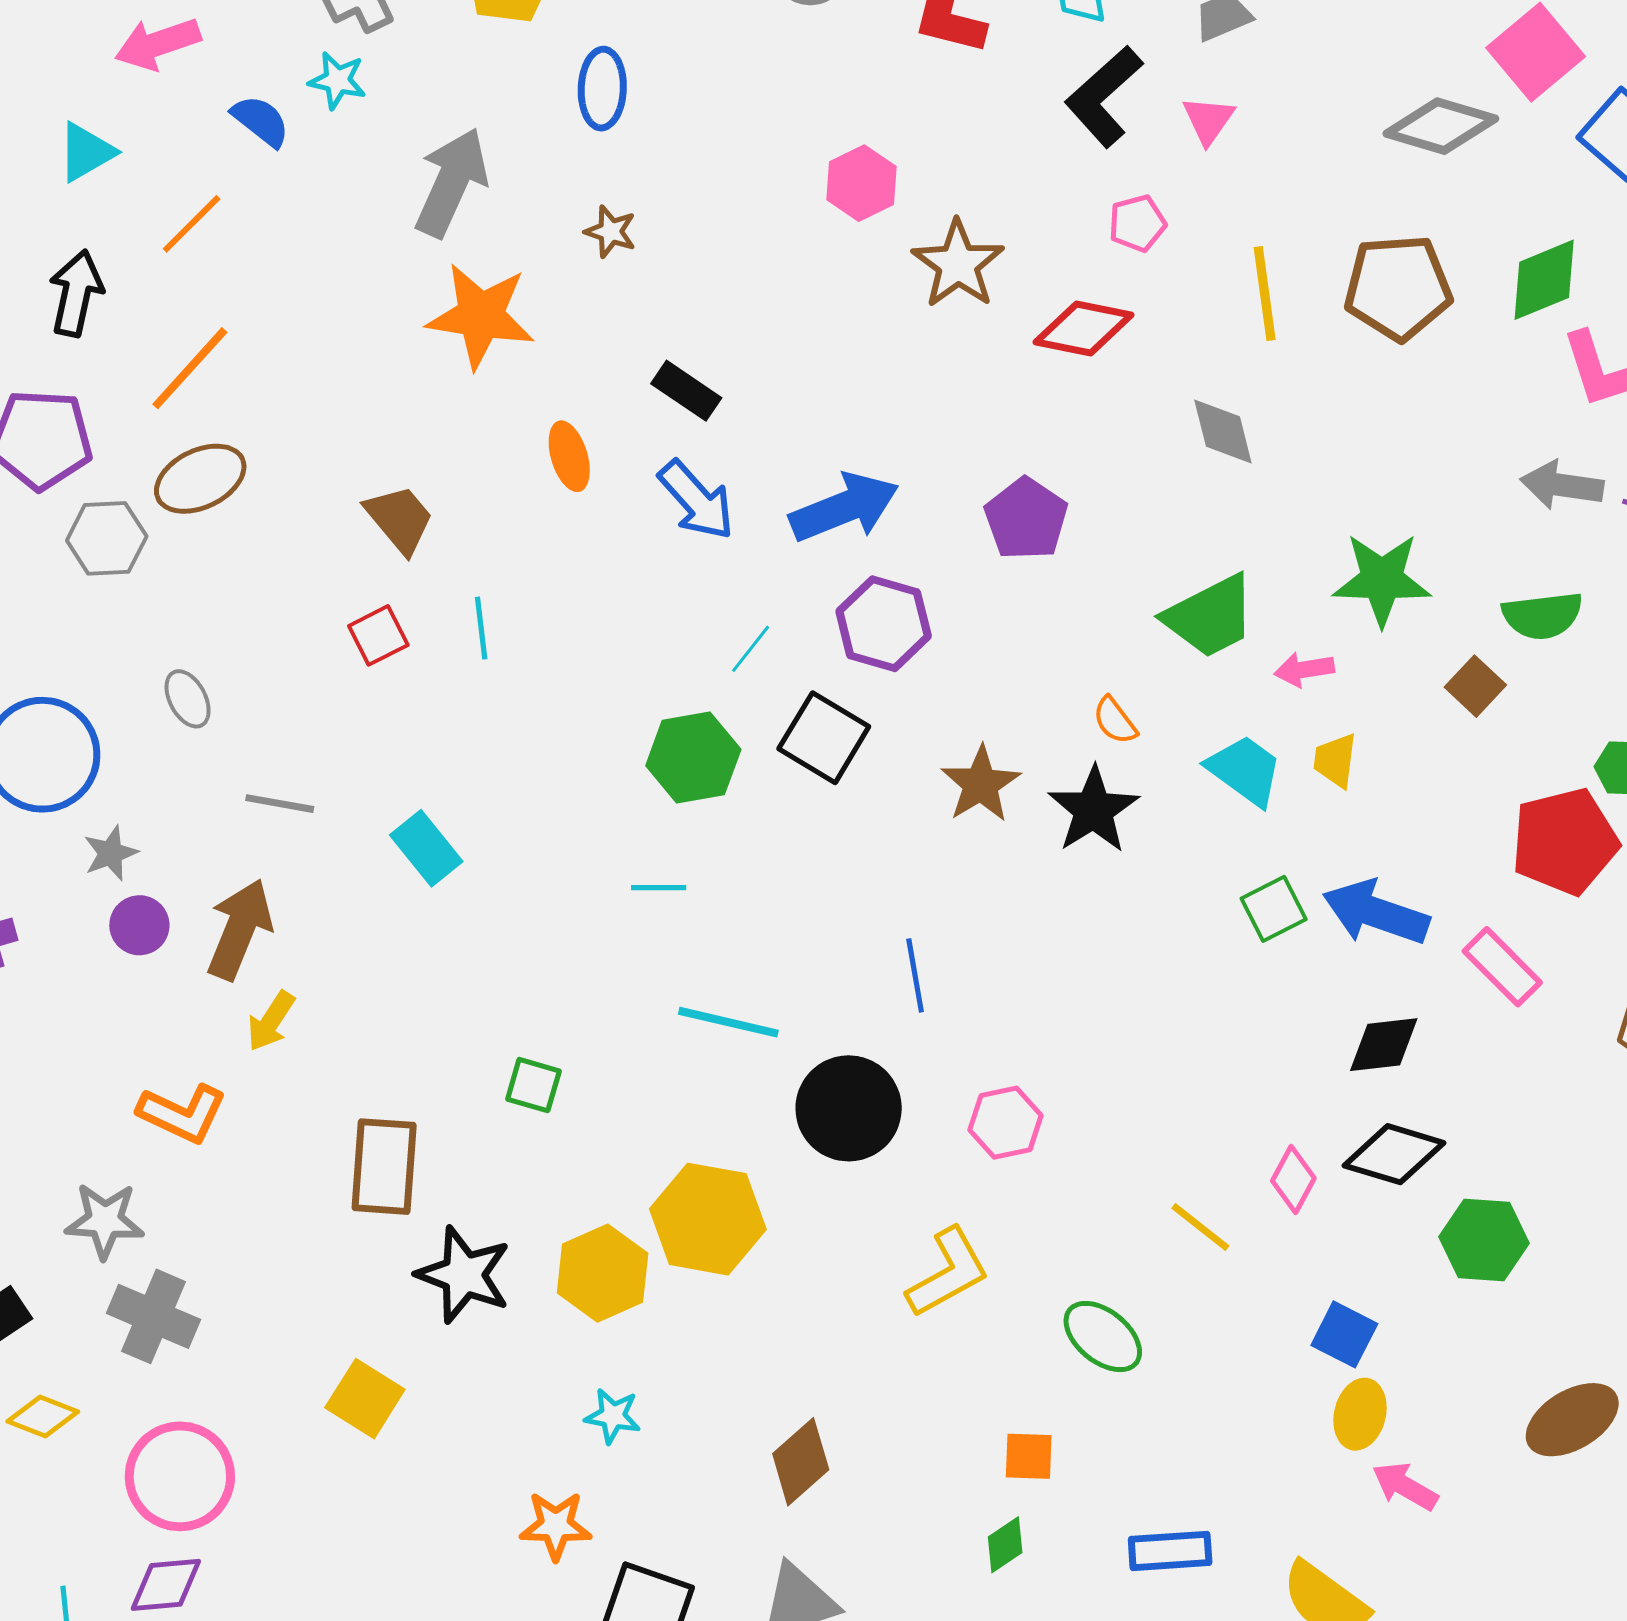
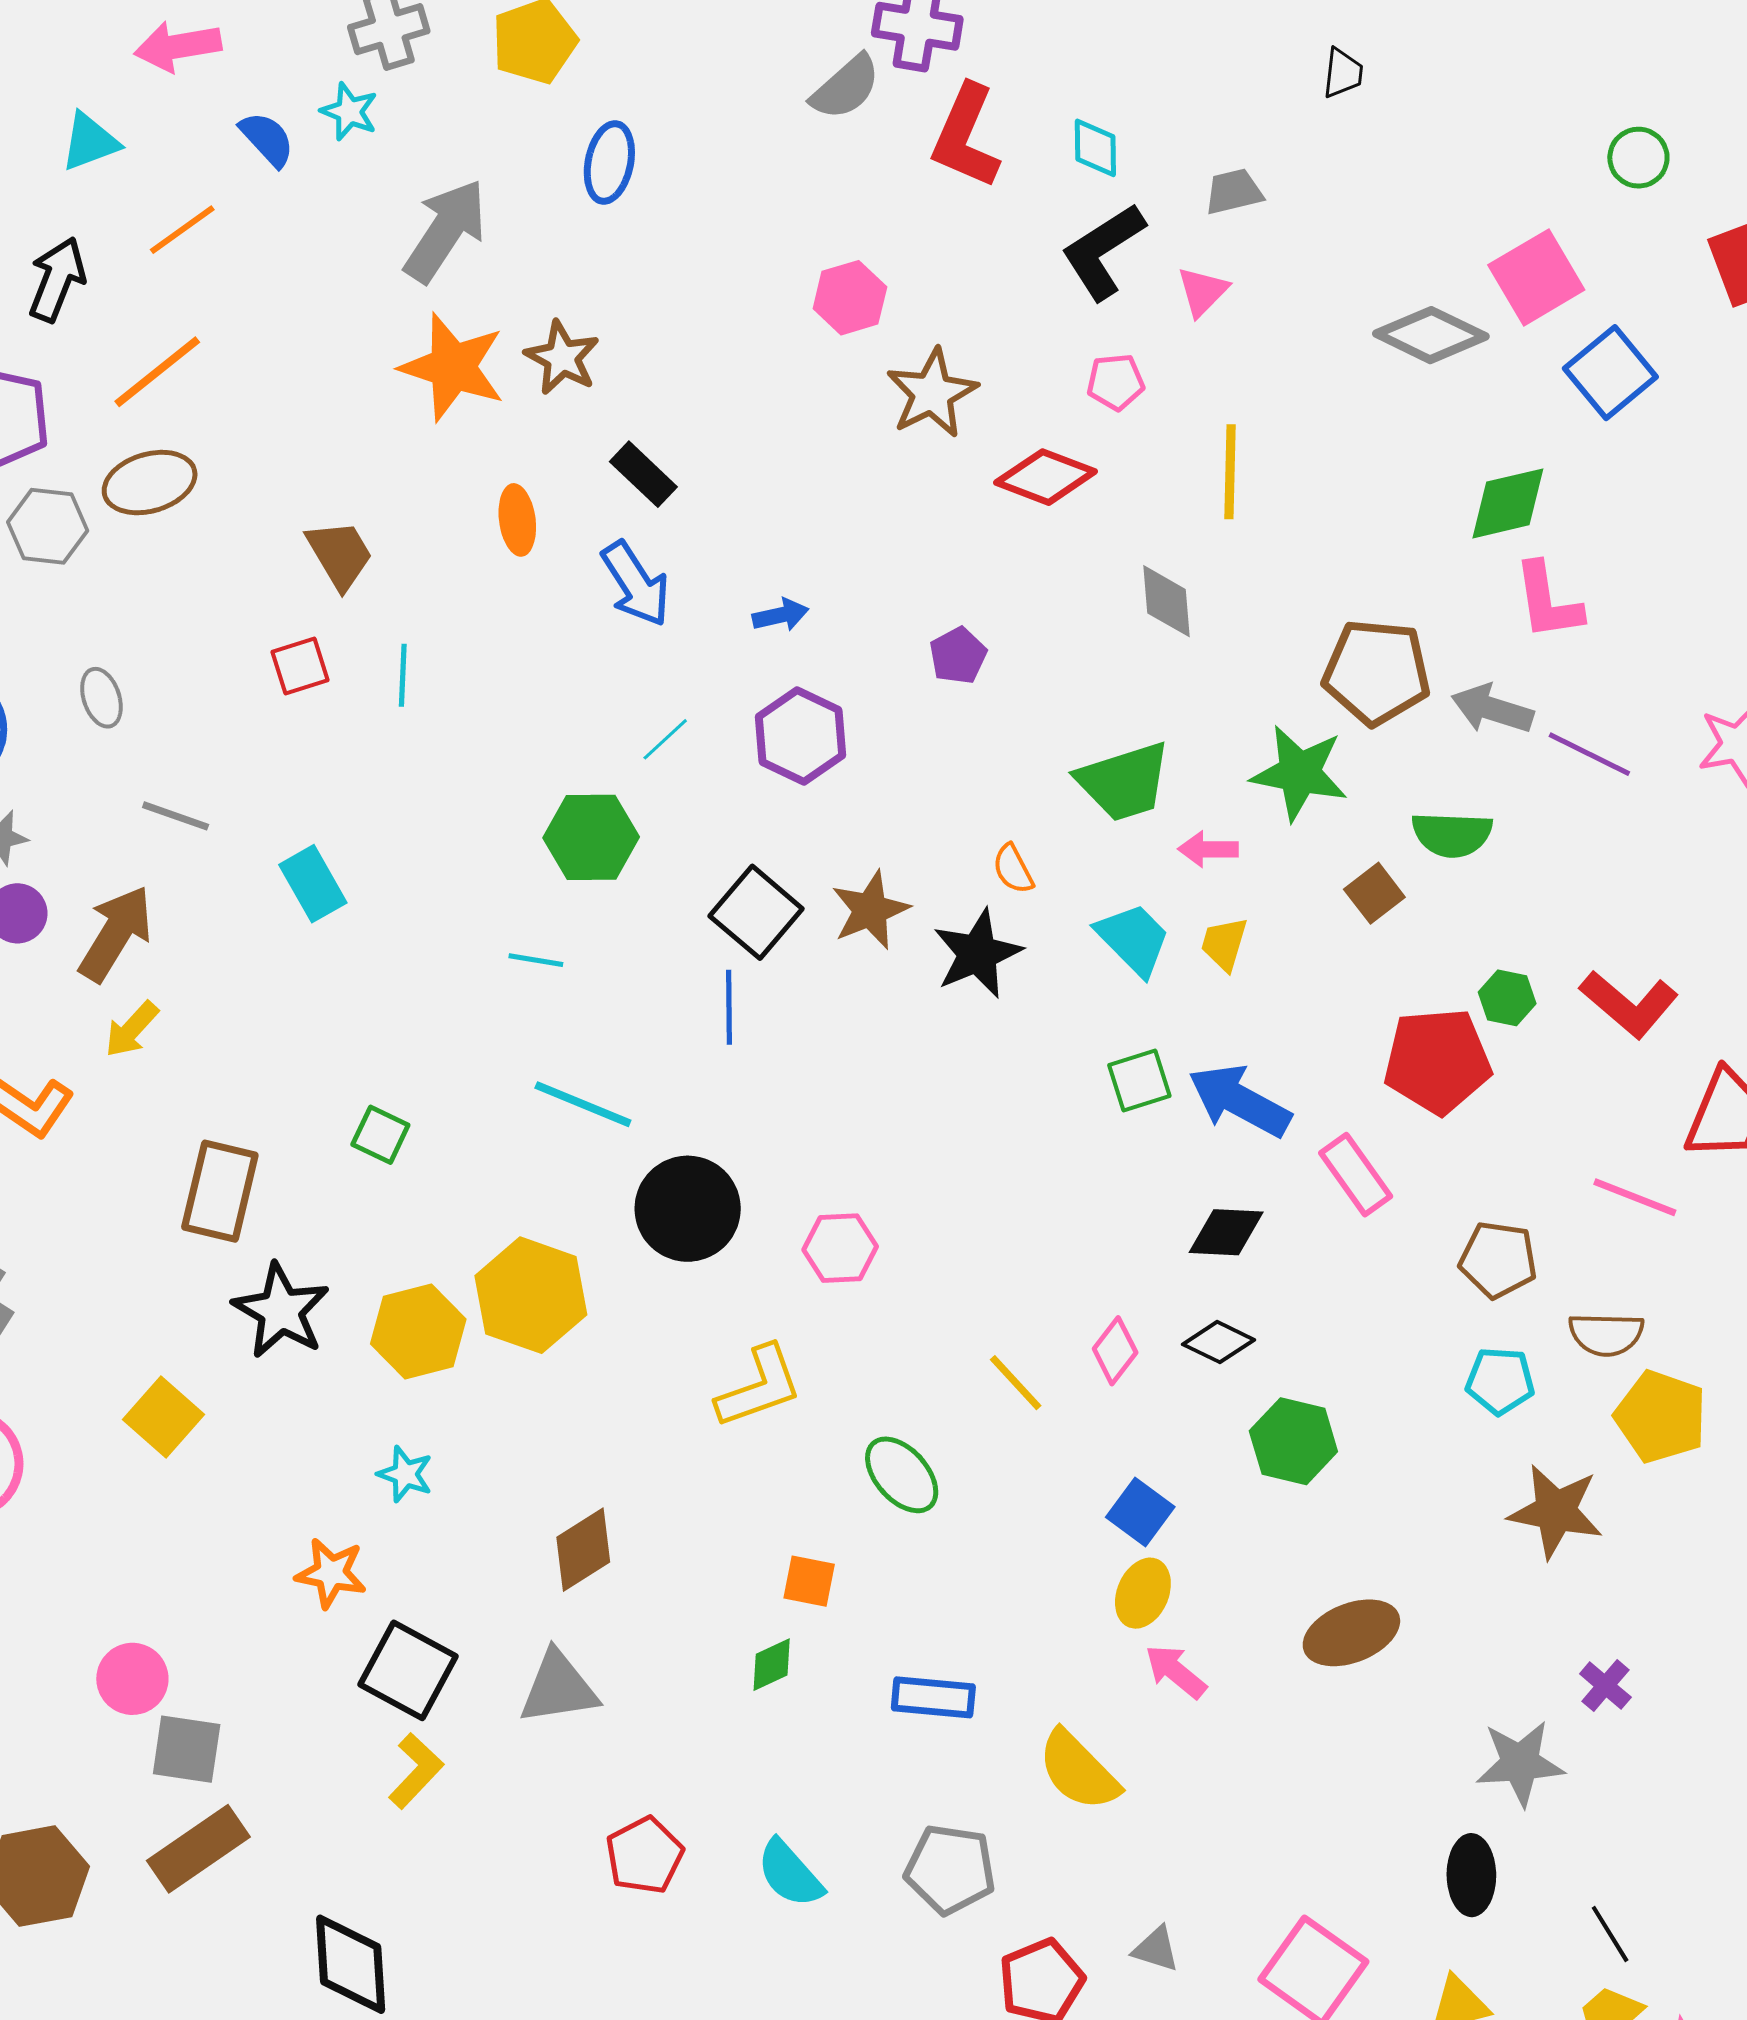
brown star: (611, 232) -> (562, 358), moved, size x1.4
brown pentagon: (1398, 287) -> (1377, 672), moved
blue arrow: (844, 508) -> (781, 615), size x0.5
purple pentagon: (1026, 519) -> (958, 656), size x0.7
black square: (824, 738) -> (756, 912), moved
blue line: (915, 975) -> (729, 1007), moved
black diamond: (1394, 1154) -> (1218, 1342), size x0.7

